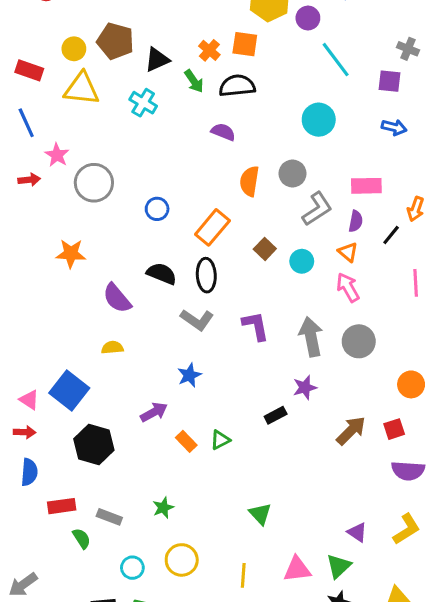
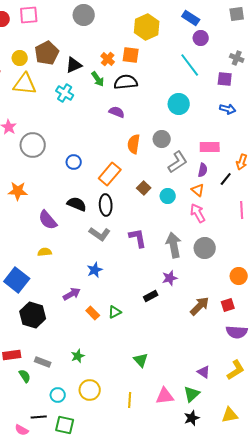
purple circle: (308, 18) -> (201, 38), moved
brown pentagon: (115, 41) -> (47, 53), turned 30

